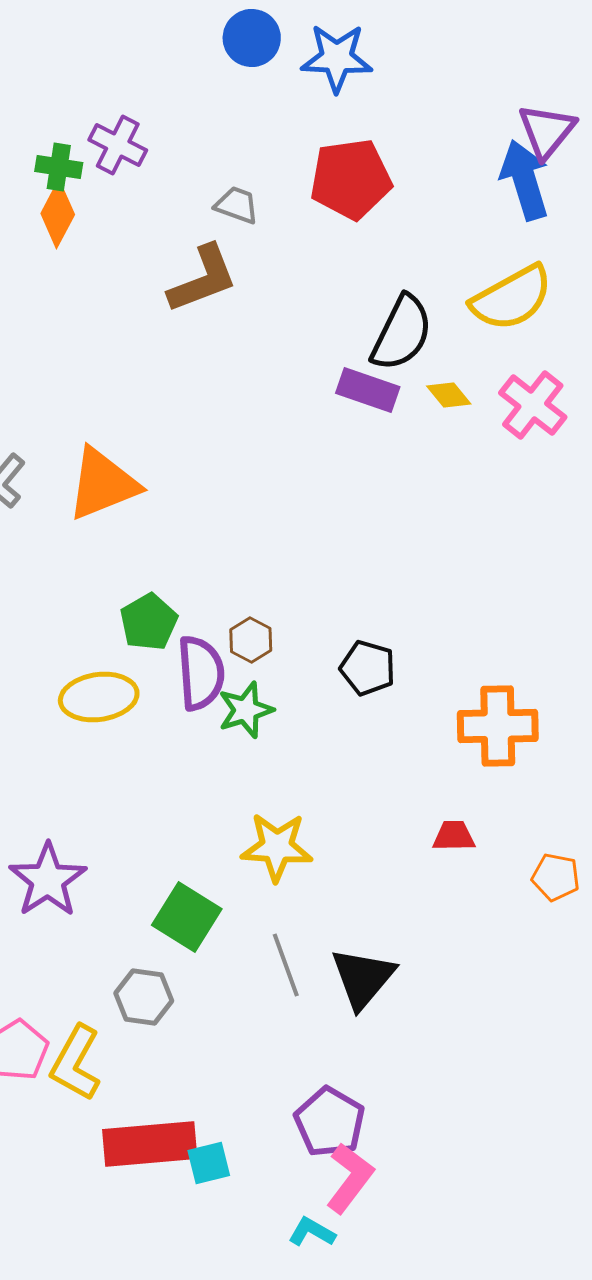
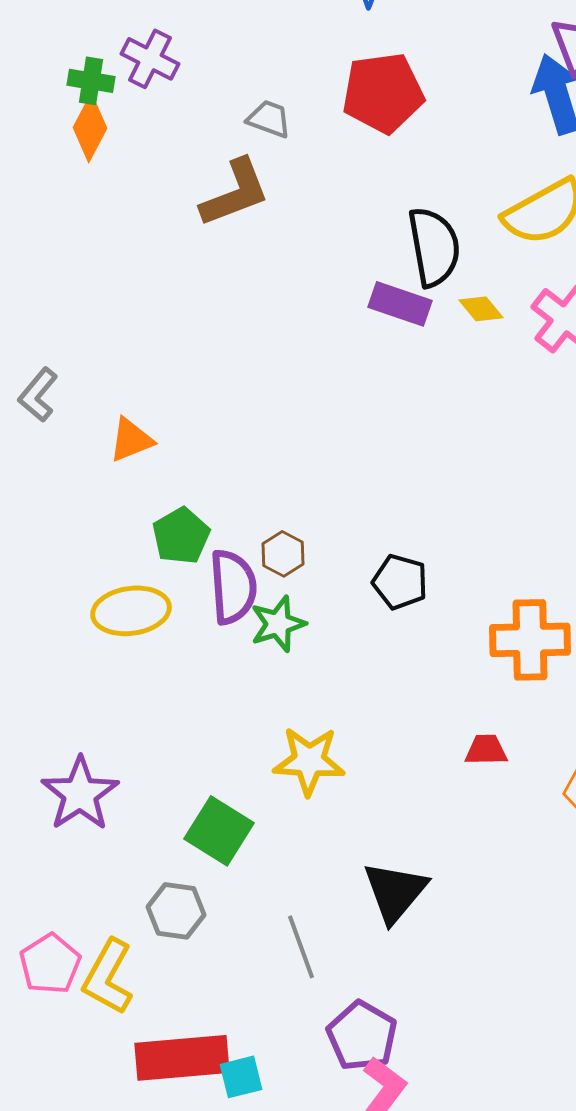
black semicircle: (402, 333) -> (434, 247), turned -36
orange triangle: (103, 484) -> (131, 440), moved, size x0.6
gray line: (286, 965) -> (301, 947), moved

